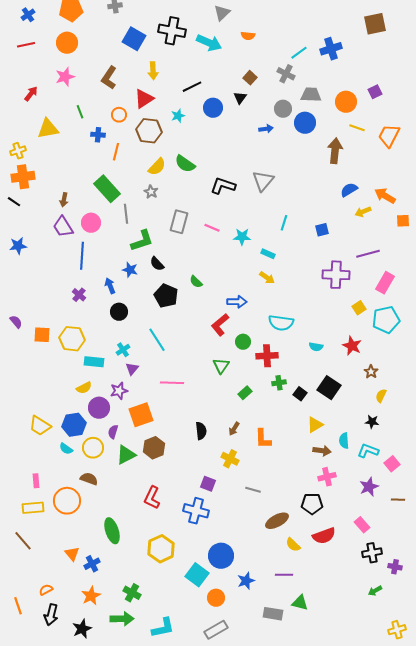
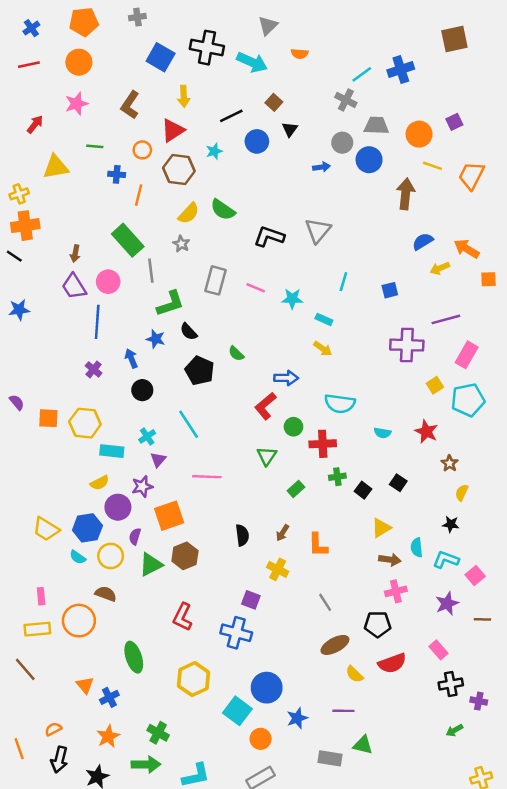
brown square: (250, 78) -> (274, 102), moved
green line: (80, 112) -> (95, 146), turned -64
black square: (329, 388) -> (398, 483), size x0.6
gray line: (253, 490) -> (325, 602), moved, turned 42

